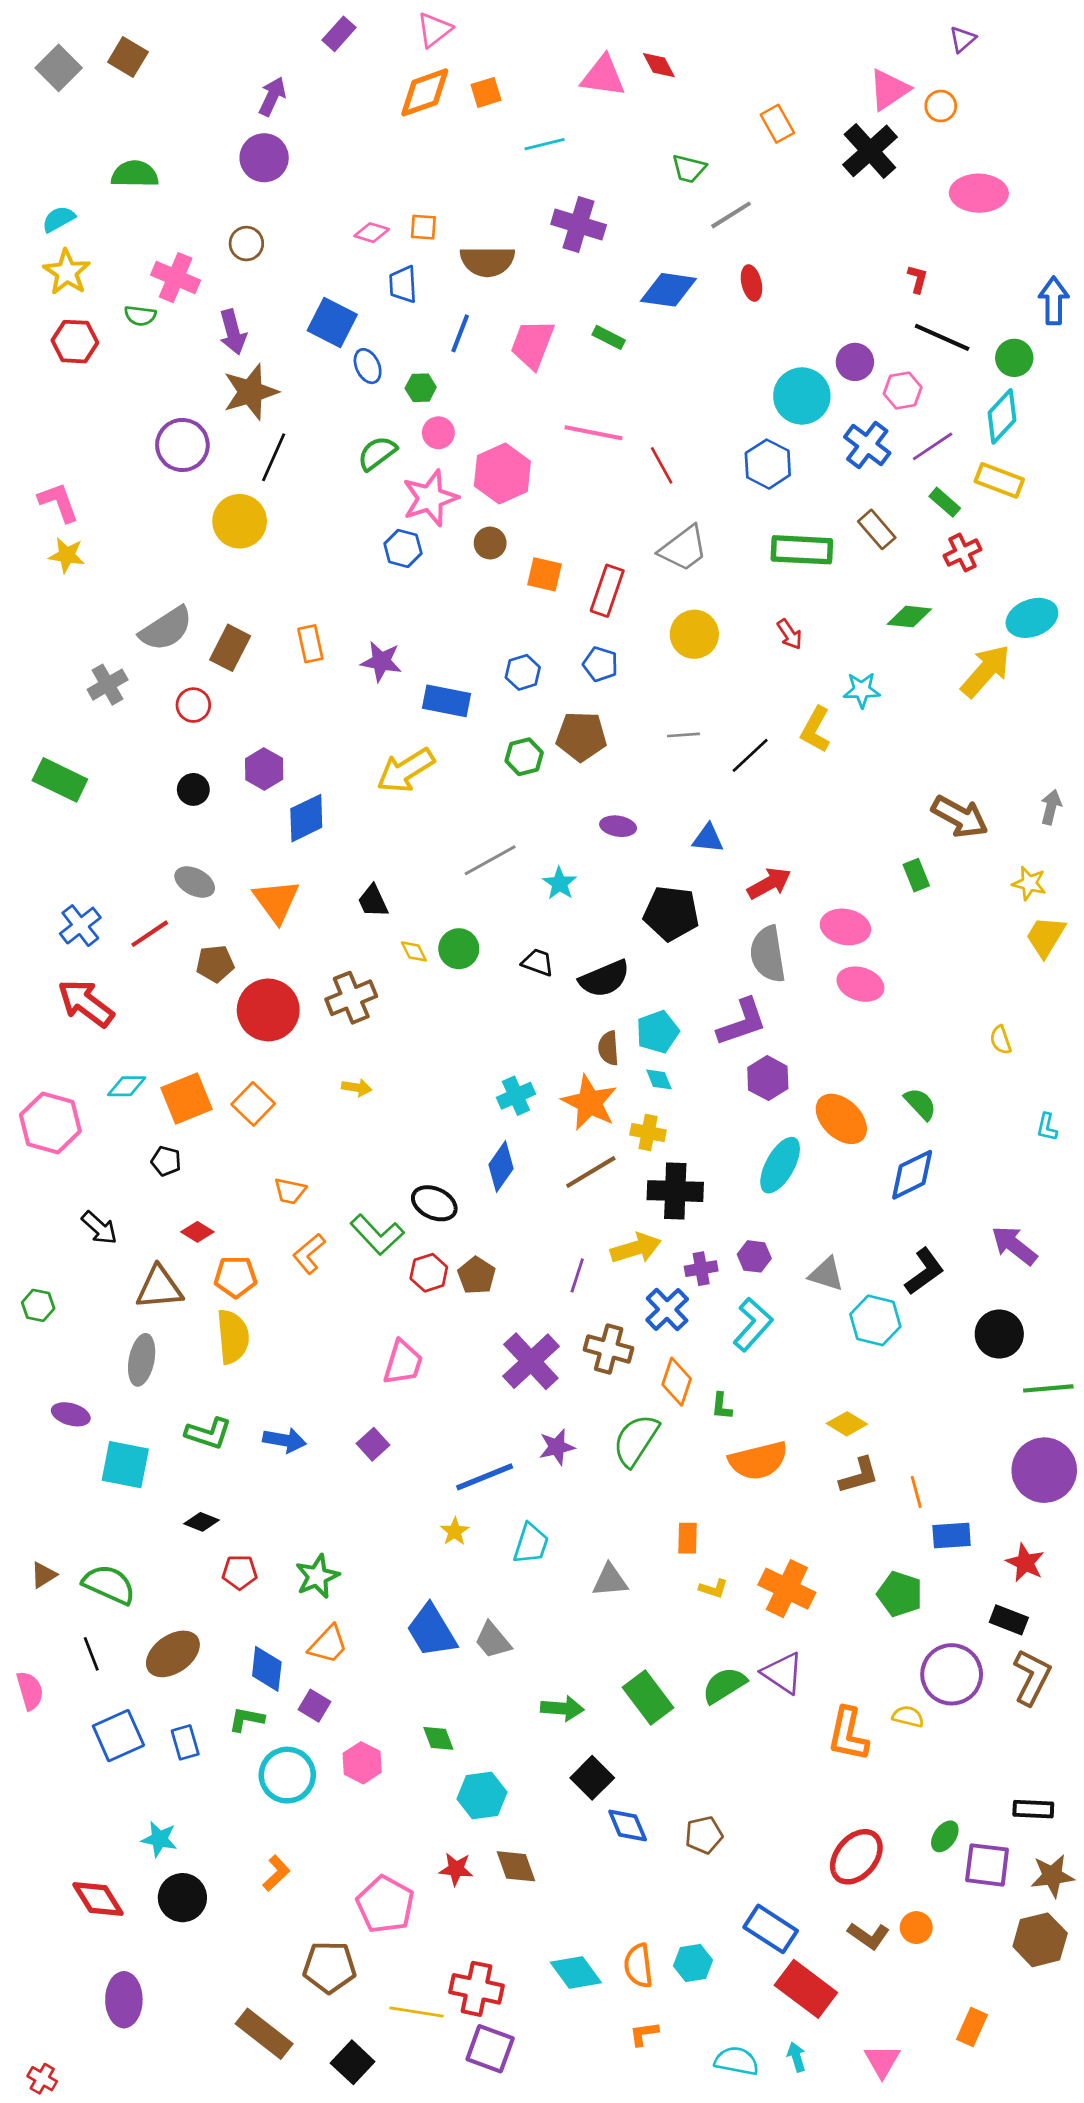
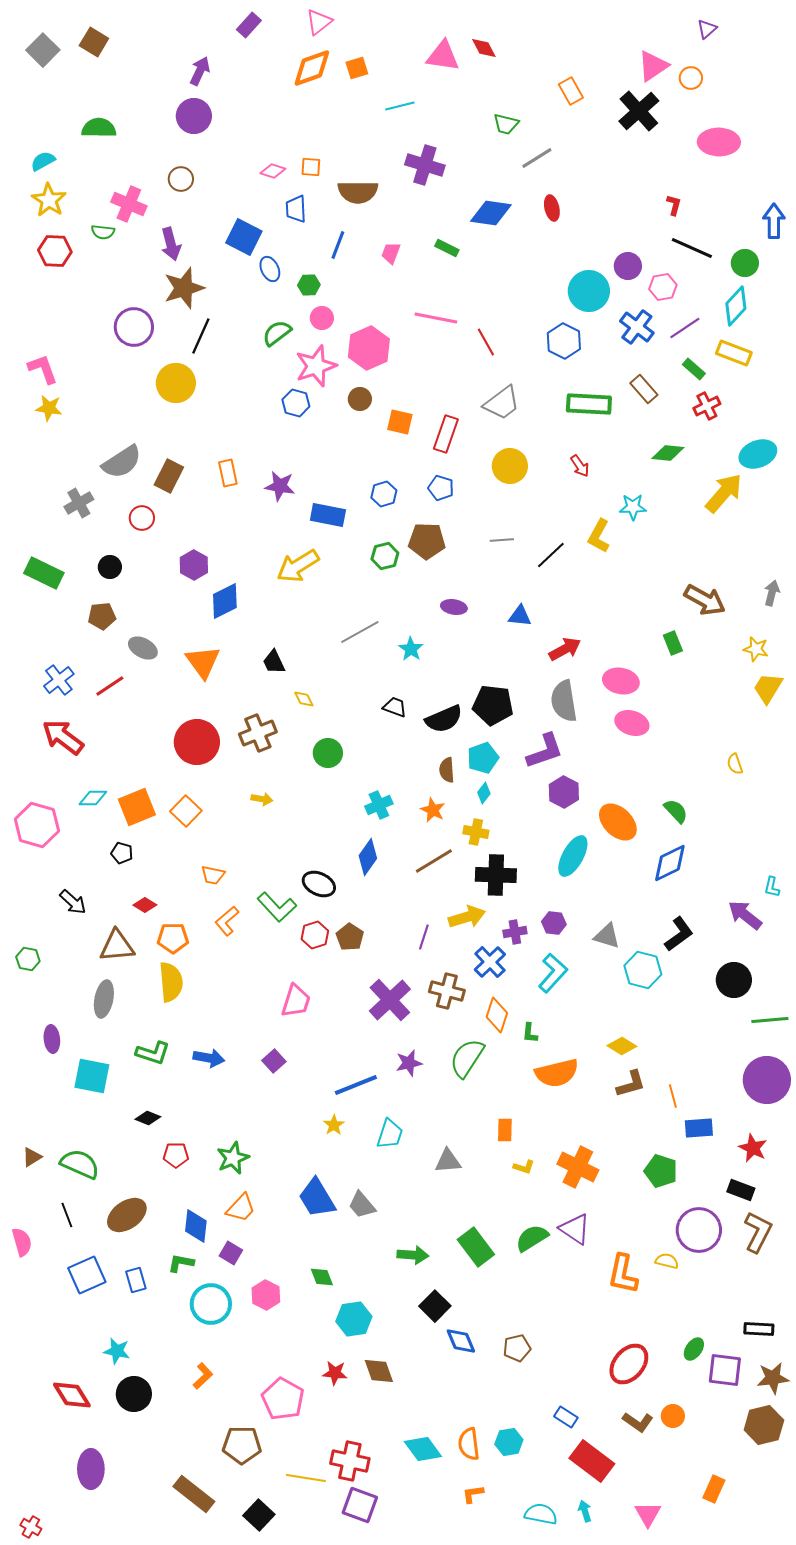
pink trapezoid: (532, 344) -> (391, 253), size x0.6
black circle: (193, 789) -> (110, 567), moved
black pentagon: (671, 913) -> (493, 705), moved
green circle: (459, 949) -> (328, 753), moved
brown pentagon: (215, 964) -> (102, 616), moved
cyan diamond: (659, 1079) -> (484, 793), turned 60
orange star: (589, 1103) -> (433, 810), size x0.6
cyan L-shape: (1047, 1127) -> (772, 887), moved
purple ellipse: (71, 1414) -> (52, 1039), turned 68
blue rectangle: (771, 1929) -> (566, 1417), size x0.6

